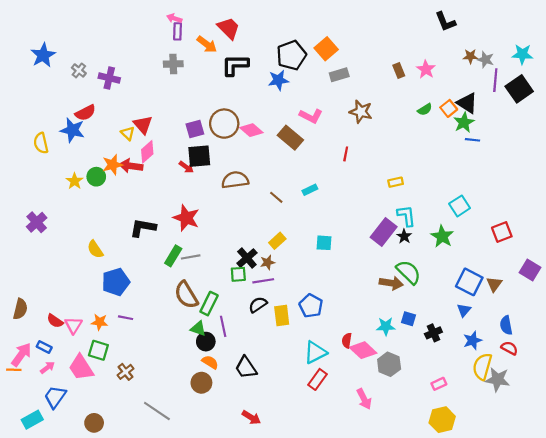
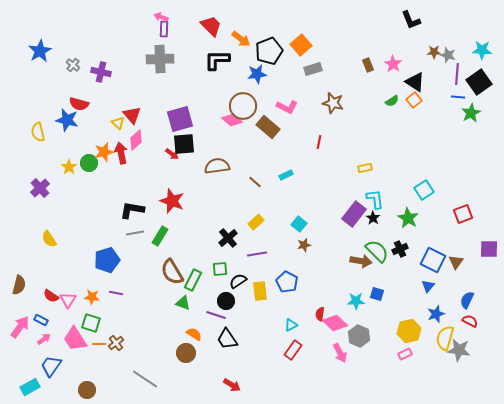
orange arrow: (207, 44) -> (241, 39), moved
gray cross: (173, 64) -> (160, 59), size x1.5
black triangle: (467, 103) -> (415, 82), moved
red semicircle: (85, 113) -> (79, 104), turned 42
green star: (464, 122) -> (471, 113), moved
brown circle: (224, 124) -> (243, 106), moved
purple square: (195, 129) -> (180, 119), size x1.5
blue line: (473, 140) -> (458, 97), moved
red arrow: (131, 166) -> (121, 153), turned 70
purple cross: (37, 222) -> (40, 188), moved
cyan square: (324, 243) -> (299, 224), turned 35
yellow semicircle: (95, 249) -> (49, 239), moved
gray line: (191, 257) -> (135, 233), moved
brown star: (268, 262) -> (304, 245), moved
purple square: (530, 270) -> (489, 249), turned -30
green square: (238, 274) -> (220, 269), moved
purple line: (263, 281) -> (257, 254), moved
blue semicircle: (506, 325) -> (467, 300), turned 36
purple line: (223, 326) -> (216, 315), moved, turned -60
black cross: (433, 333) -> (400, 249), moved
black circle: (206, 342) -> (226, 301), moved
cyan triangle: (315, 352) -> (291, 325), size x0.6
orange line: (14, 370) -> (99, 344), moved
pink arrow: (364, 399) -> (340, 353), moved
yellow hexagon: (442, 420) -> (409, 331), moved

